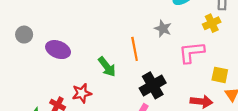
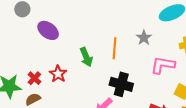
black cross: (153, 85) -> (121, 84), turned 30
red star: (82, 93) -> (58, 74), turned 30

